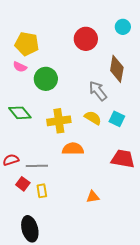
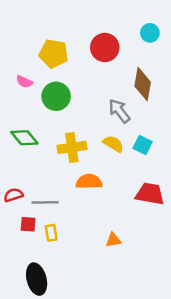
yellow pentagon: (27, 44) -> (54, 54), moved
red square: (23, 184) -> (28, 224), turned -32

